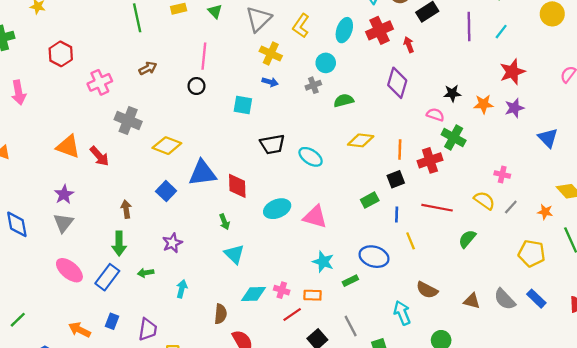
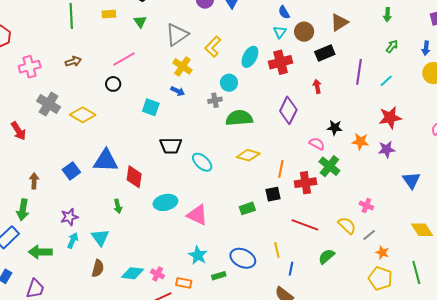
red arrow: (409, 45) -> (317, 86), moved
pink line: (204, 56) -> (124, 59), turned 45
green semicircle: (344, 101) -> (239, 118), size x1.5
yellow diamond: (167, 146) -> (83, 115), moved
orange star: (545, 212) -> (382, 253), moved
blue line: (397, 214) -> (291, 269), moved
cyan triangle: (234, 254) -> (100, 237), moved
green arrow: (146, 273) -> (40, 252), moved, size x1.6
cyan arrow: (182, 289) -> (73, 240), moved
brown semicircle: (221, 314) -> (98, 268), moved

